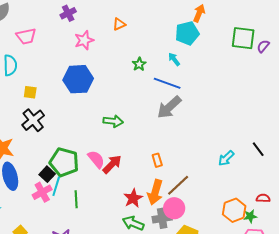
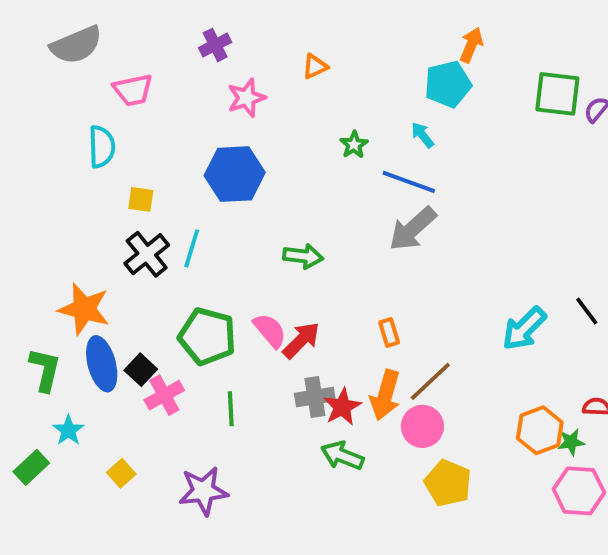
cyan arrow: (226, 158) -> (524, 329), size x1.4
black square: (47, 174) -> (141, 370), moved
cyan line: (56, 186) -> (192, 248), moved
gray cross: (162, 218) -> (315, 397), moved

